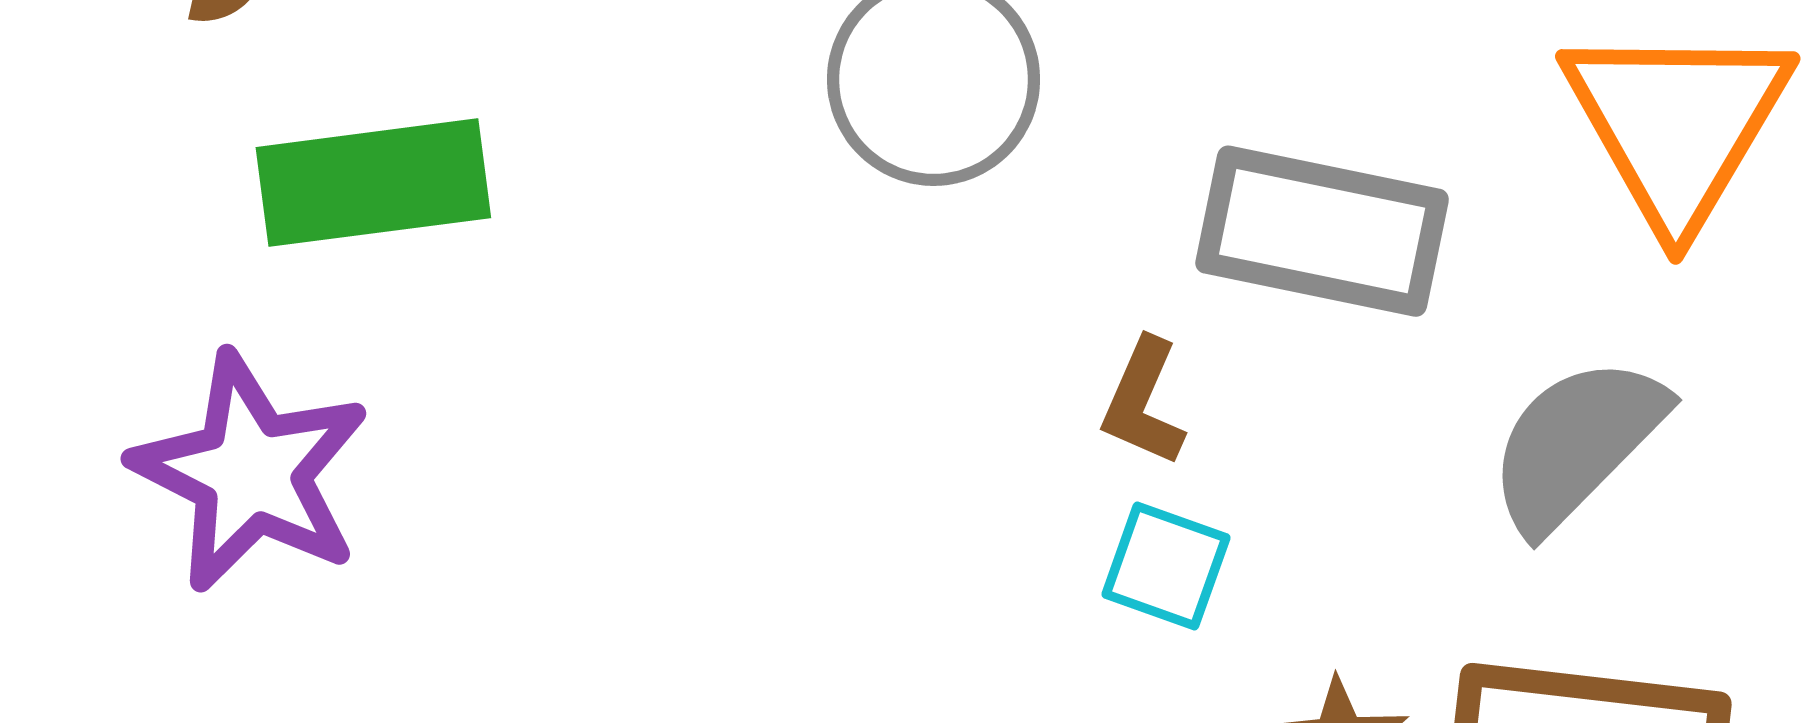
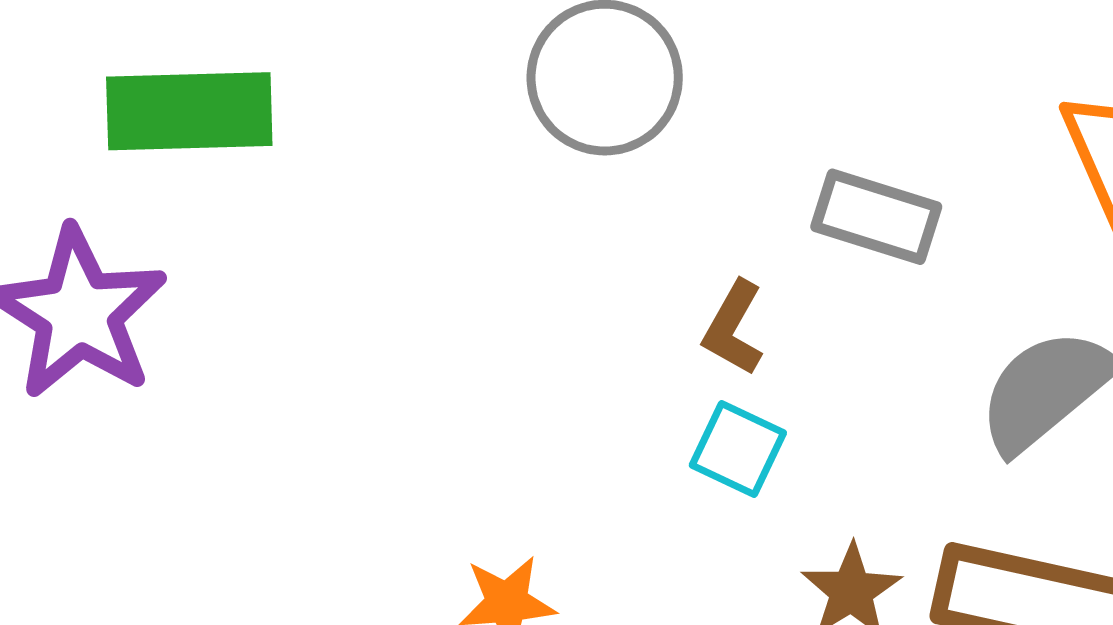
gray rectangle: (1322, 231) -> (876, 217), size x0.7

